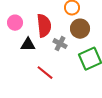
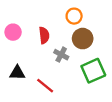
red semicircle: (44, 26) -> (44, 35), size x0.7
black triangle: (28, 45) -> (17, 73), moved

